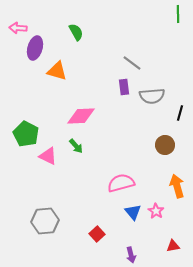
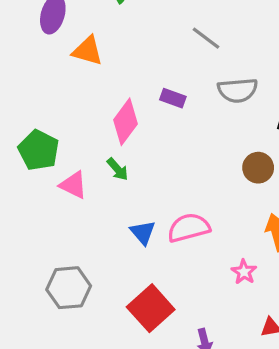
purple rectangle: (124, 87) -> (173, 98), moved, turned -63
pink diamond: (81, 116) -> (125, 122), turned -52
blue triangle: (133, 212) -> (143, 232), moved
red square: (97, 234) -> (151, 308), size x1.8

